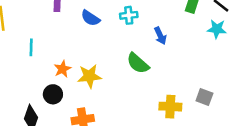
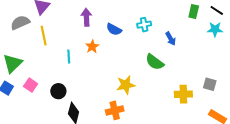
orange star: (62, 69) -> (92, 47), moved
yellow star: (89, 76) -> (126, 85), moved
black circle: (53, 94) -> (58, 91), moved

